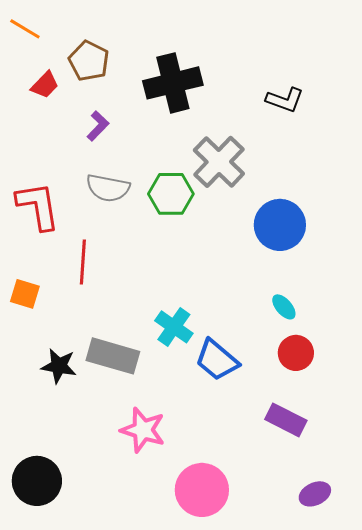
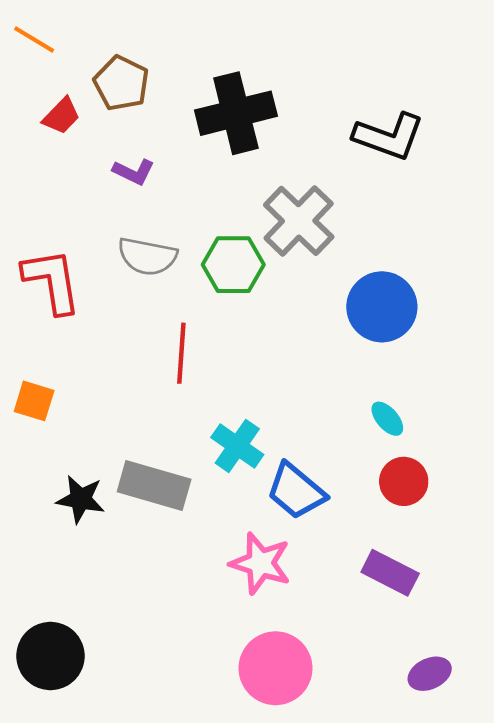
black L-shape: (285, 100) -> (389, 136), size x1.4
purple L-shape: (98, 126) -> (134, 172), turned 72
red line: (83, 262) -> (181, 353), moved
pink star: (143, 430) -> (260, 563), moved

